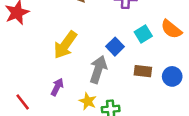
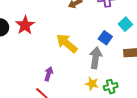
yellow arrow: (65, 45) -> (67, 43), turned 105
purple arrow: (57, 87) -> (49, 74), moved

